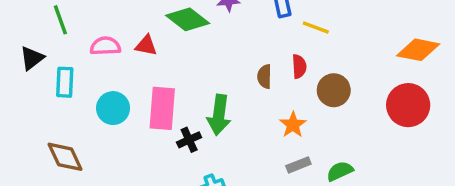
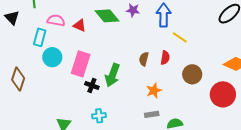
black triangle: (32, 58) -> (12, 18), turned -49
cyan rectangle: (65, 82) -> (40, 37), moved
brown circle: (334, 90) -> (192, 74), moved
black cross: (189, 140) -> (92, 86), turned 32
brown diamond: (65, 157) -> (18, 79), turned 30

